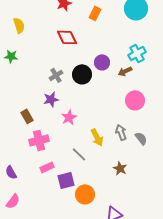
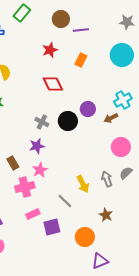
gray cross: (56, 75) -> (42, 122), turned -32
pink star: (69, 117) -> (40, 170), moved
gray semicircle: (141, 138) -> (126, 173), moved, turned -96
orange circle: (85, 194) -> (85, 237), moved

